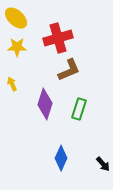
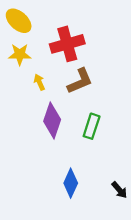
yellow arrow: (12, 84) -> (39, 82), moved

